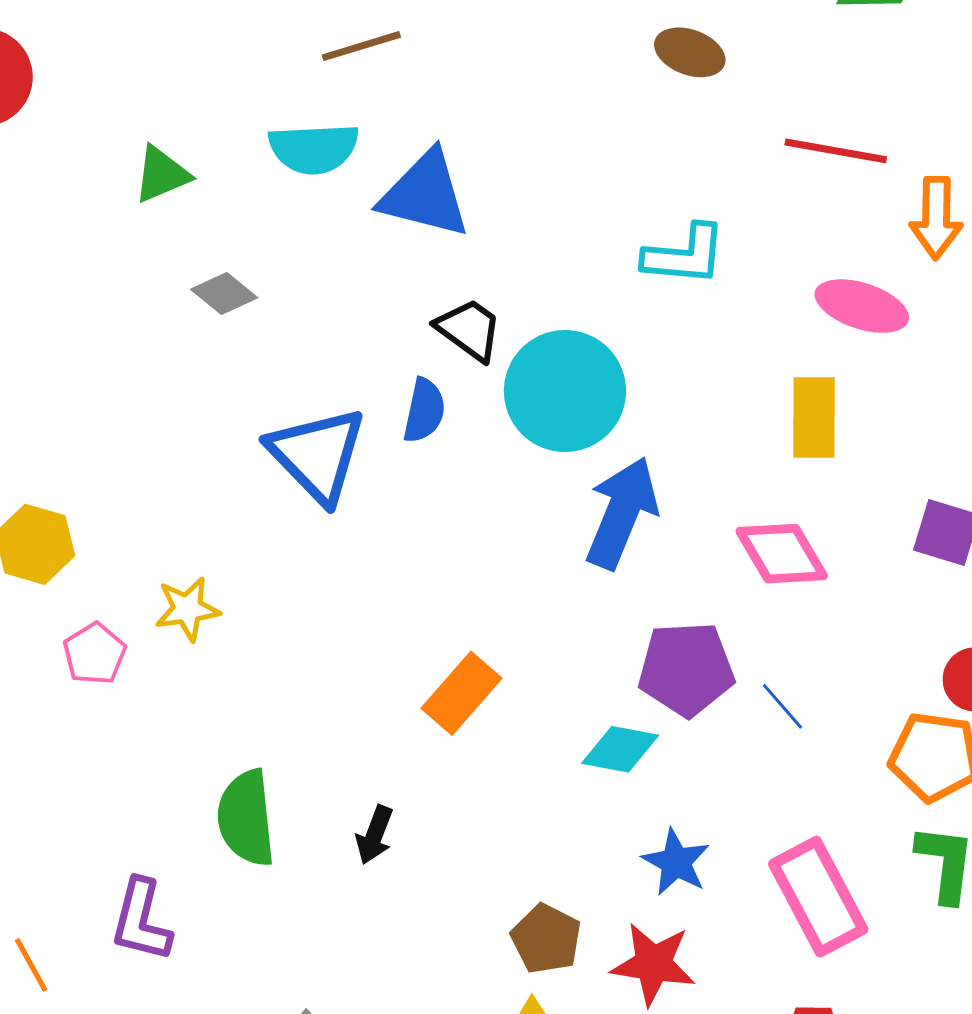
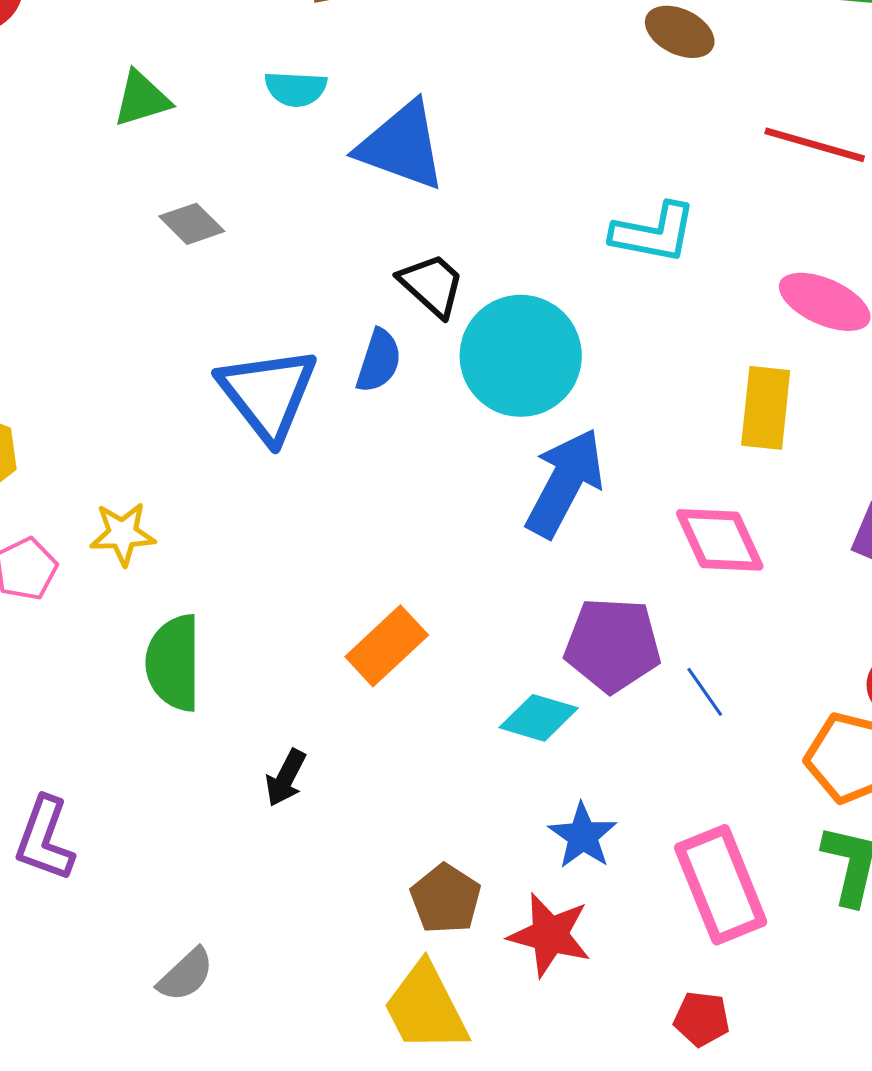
cyan semicircle: (314, 149) -> (296, 89), size x0.7
green semicircle: (246, 818) -> (174, 663), moved

